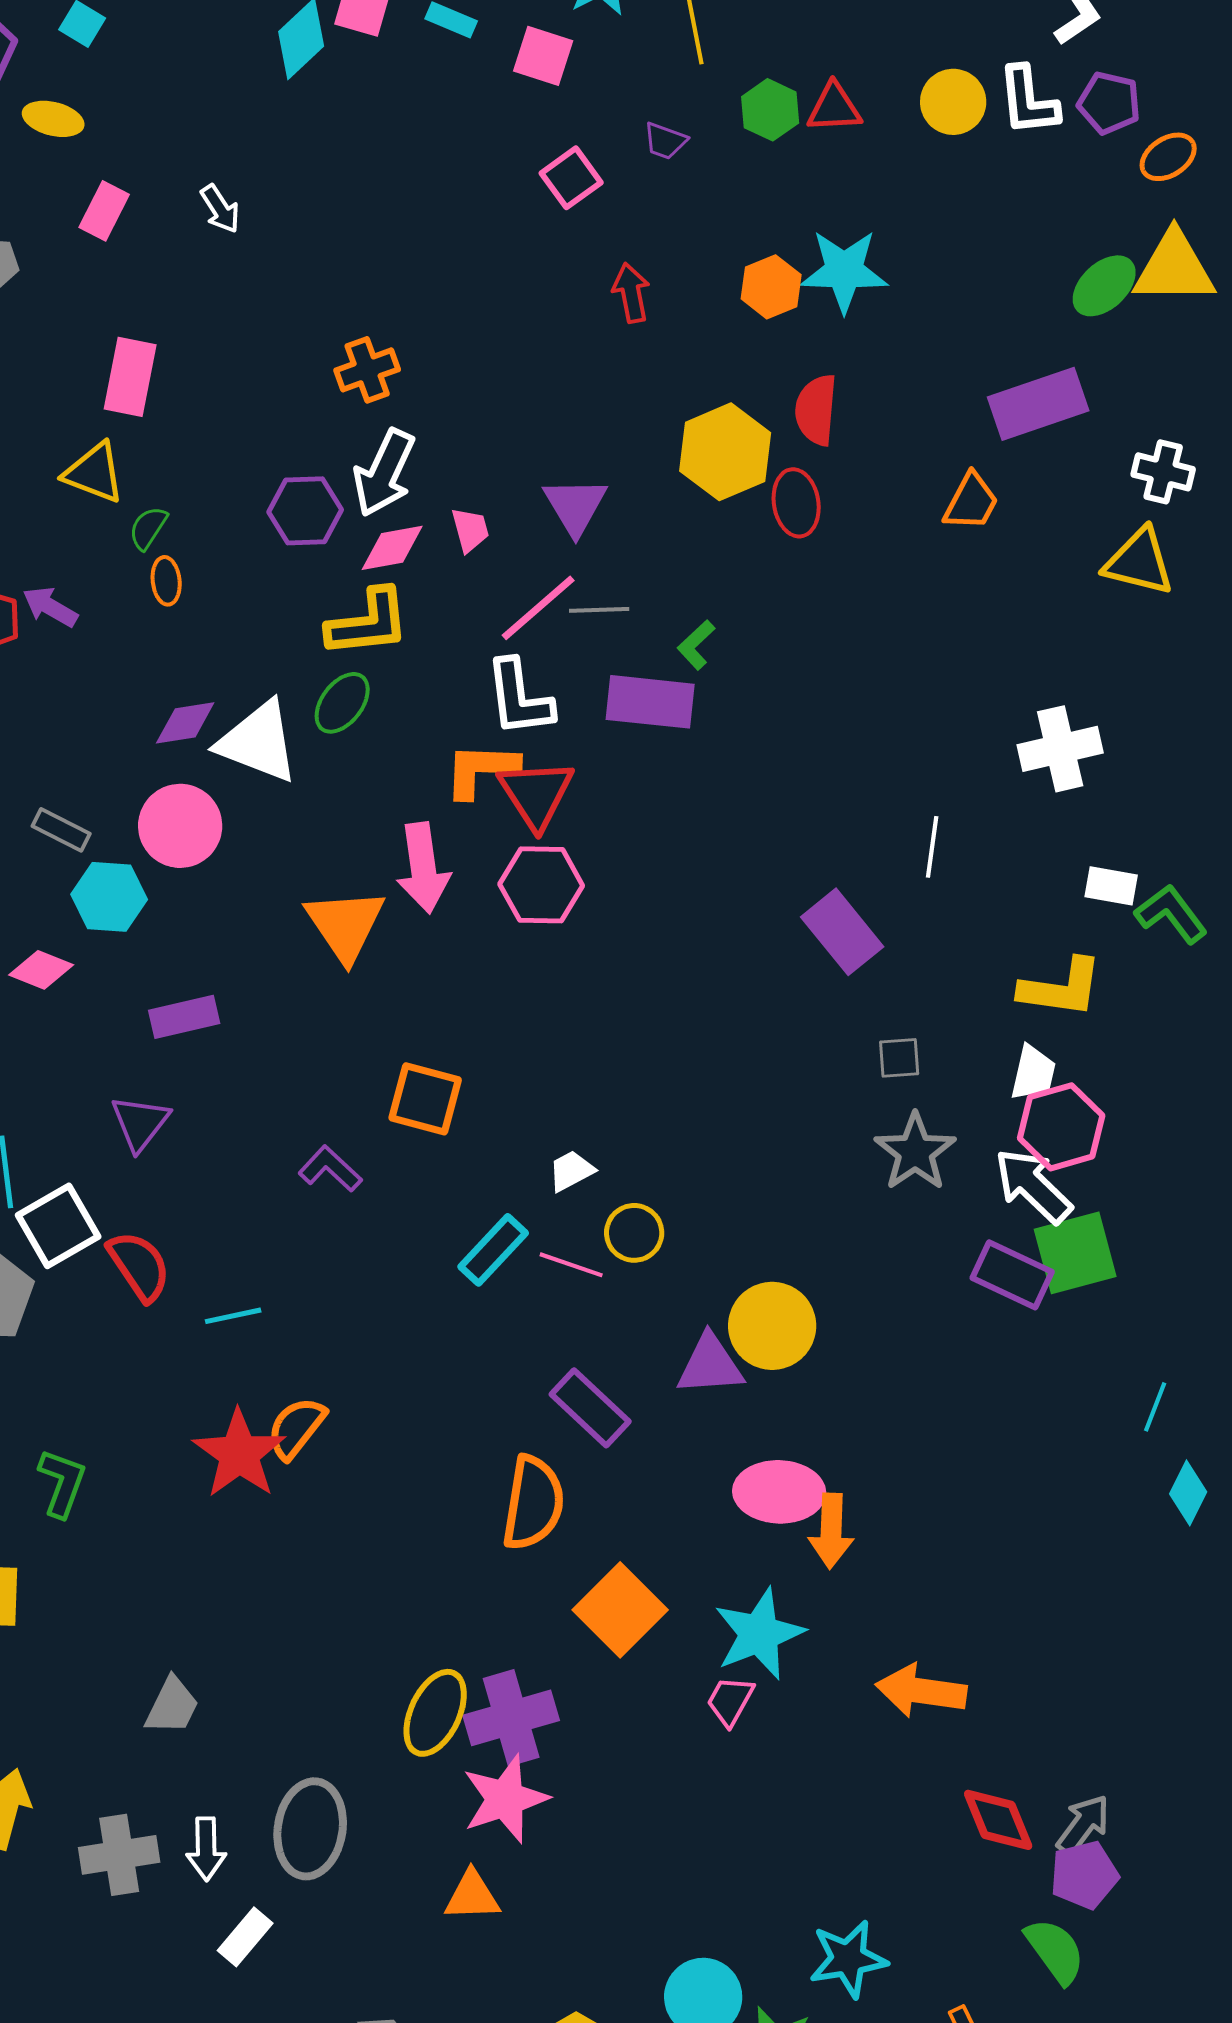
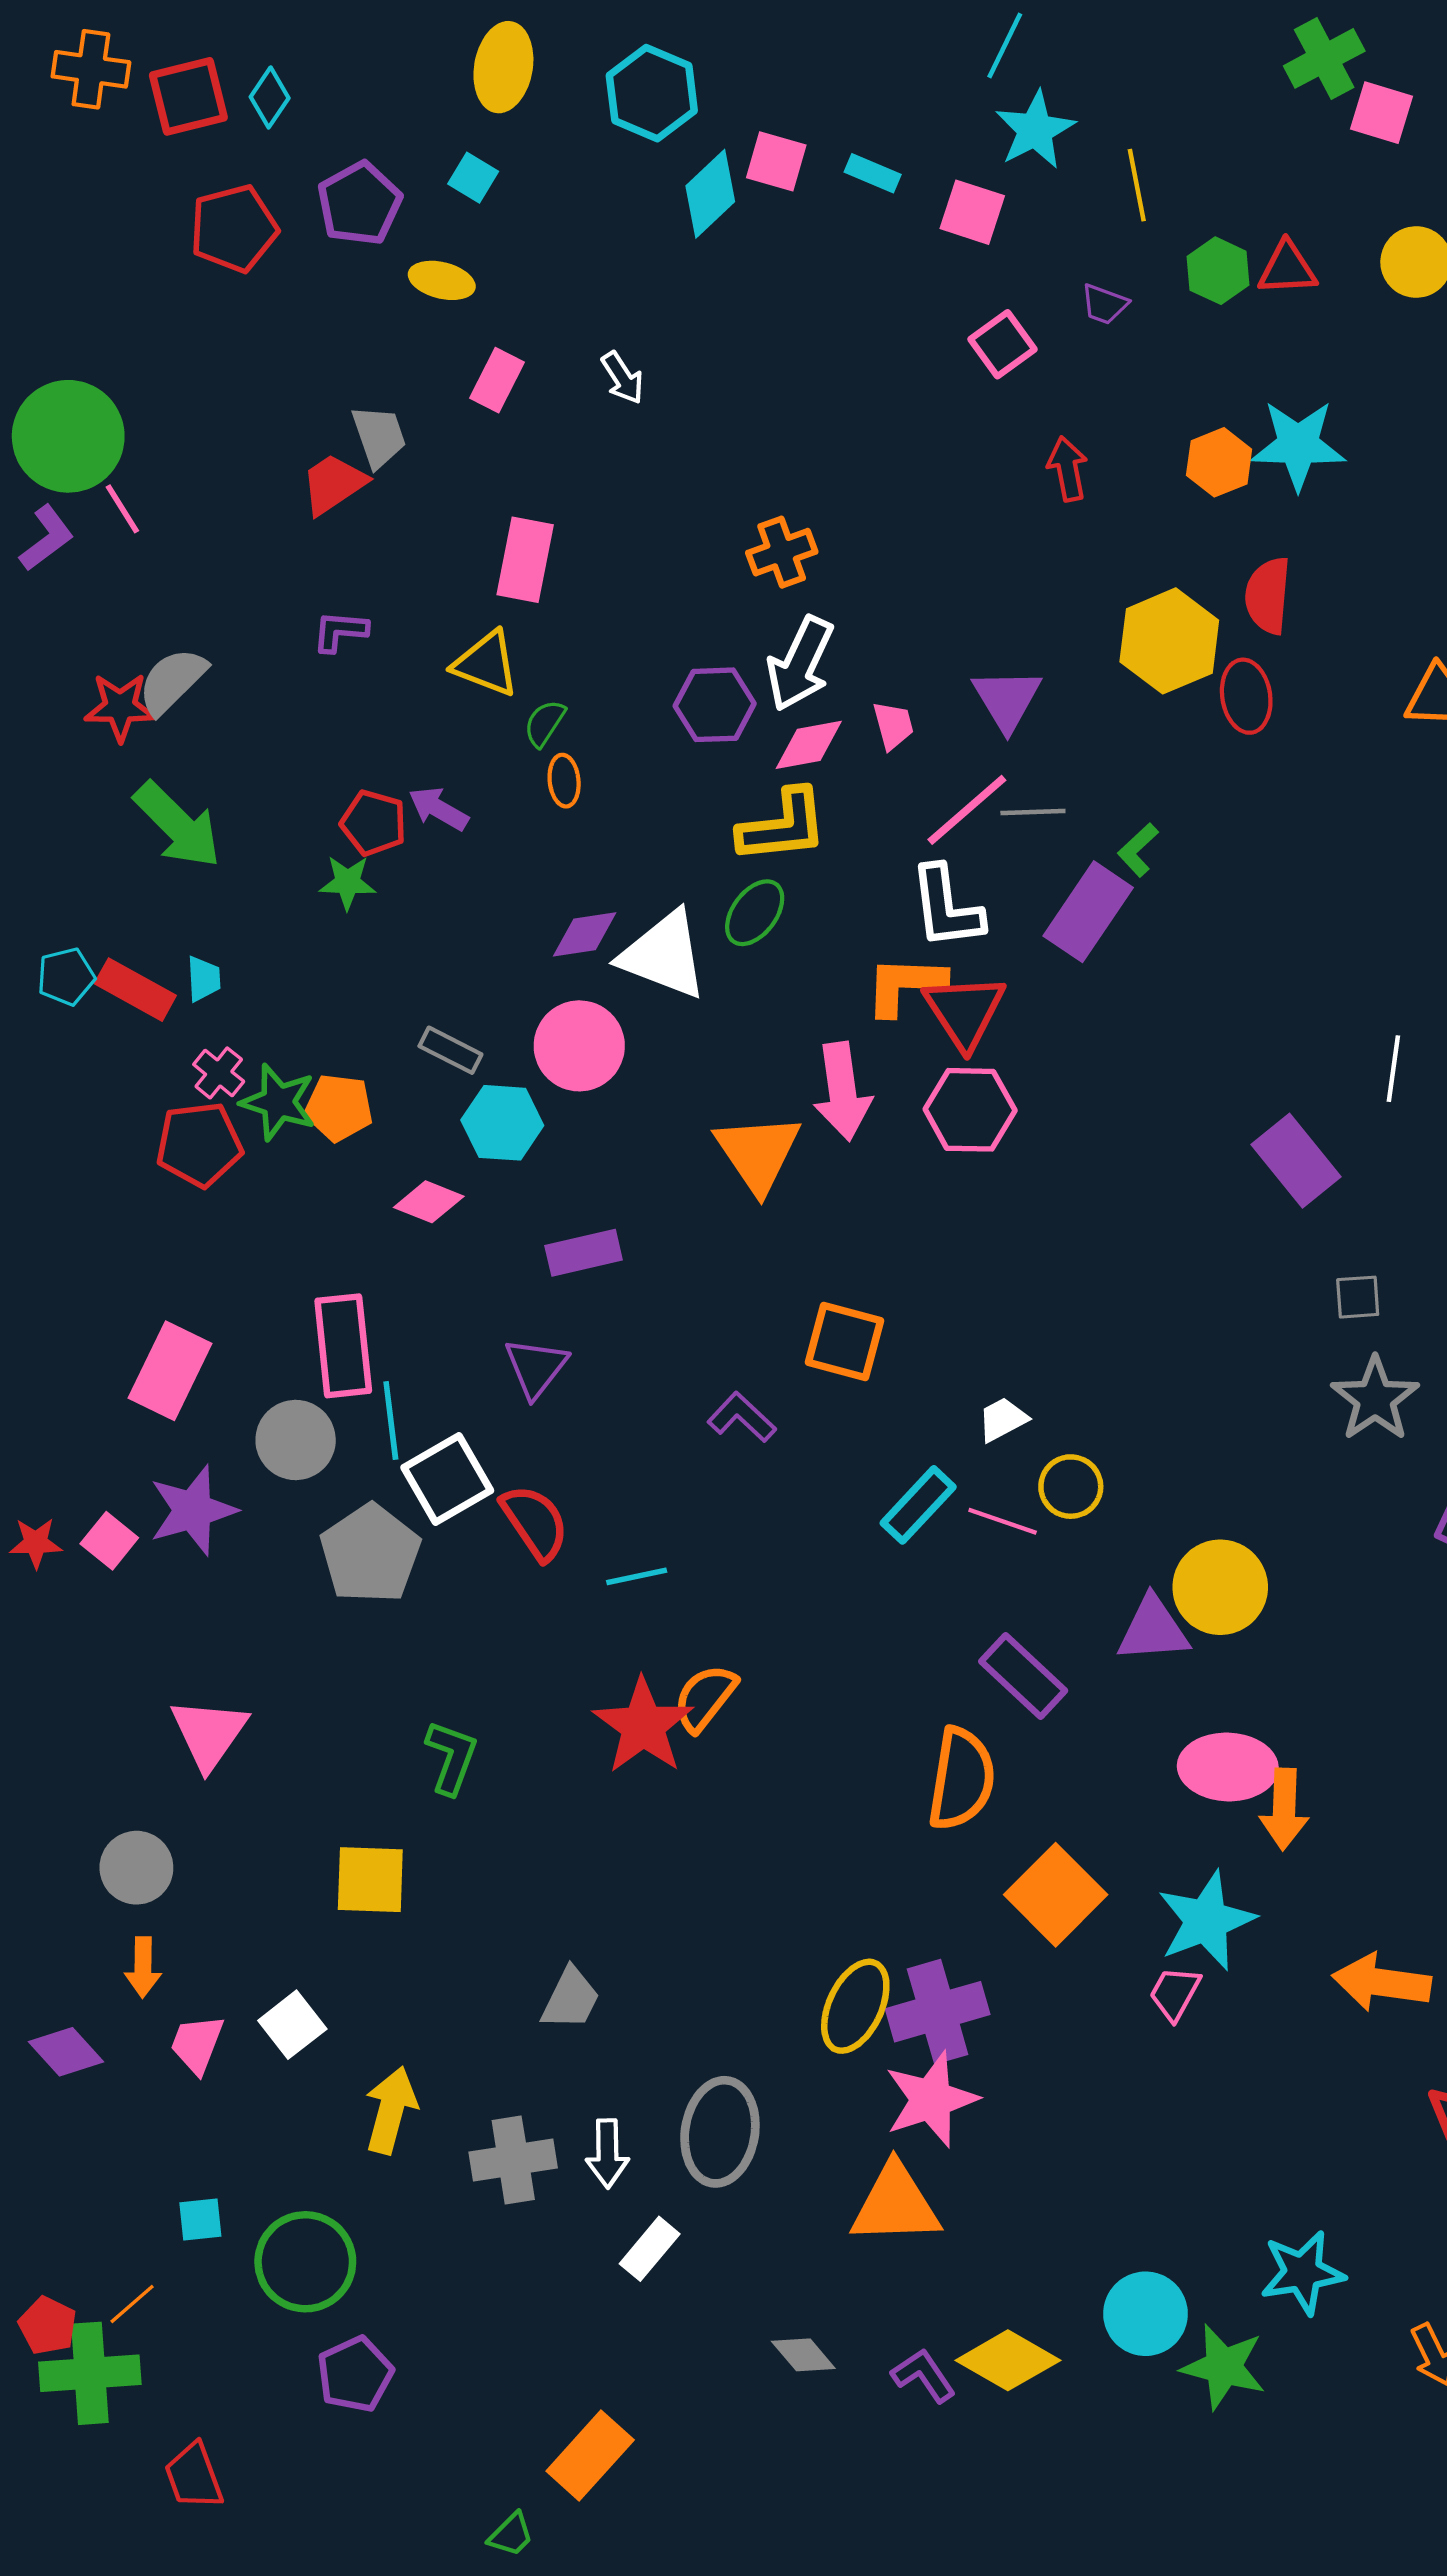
purple rectangle: (650, 702) -> (1088, 912), turned -62
orange triangle: (472, 1896) -> (895, 2204), size x1.5

